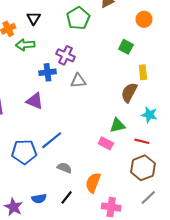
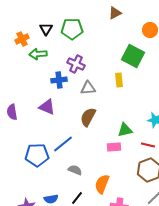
green pentagon: (78, 18) -> (72, 29), moved, turned 30
green square: (126, 47) -> (133, 56), size x1.6
yellow rectangle: (143, 72) -> (119, 80), moved
brown semicircle: (129, 92) -> (88, 117), moved
pink rectangle: (106, 143) -> (114, 147), turned -32

